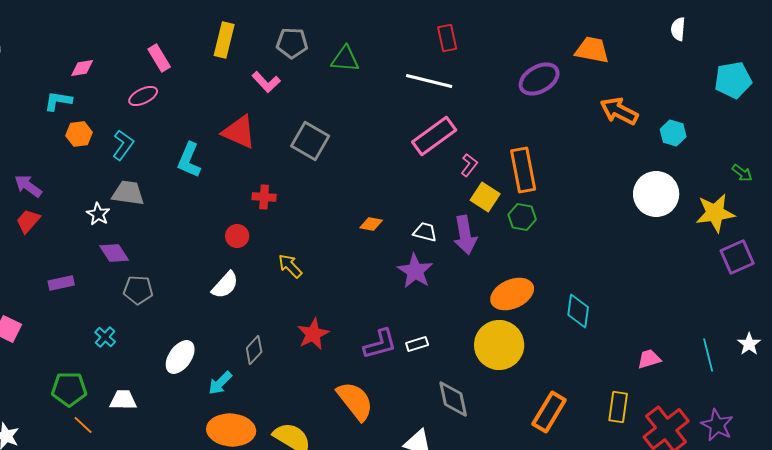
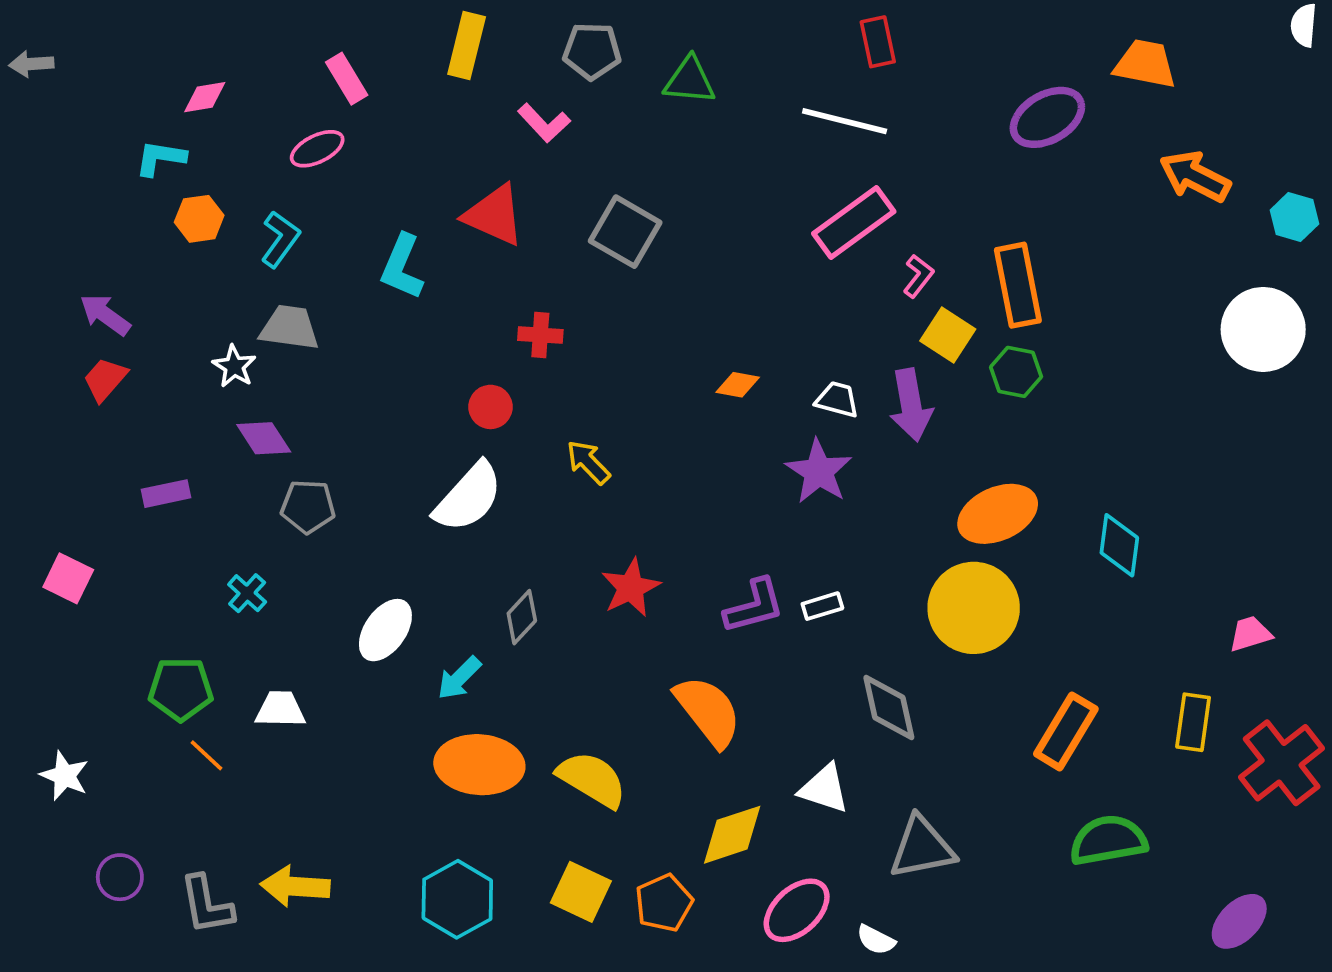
white semicircle: (225, 285) -> (468, 497), size x1.4

